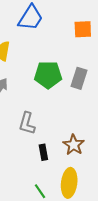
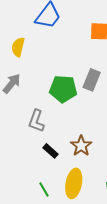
green pentagon: (48, 75) -> (63, 89), moved
black rectangle: (43, 152) -> (50, 151), turned -42

